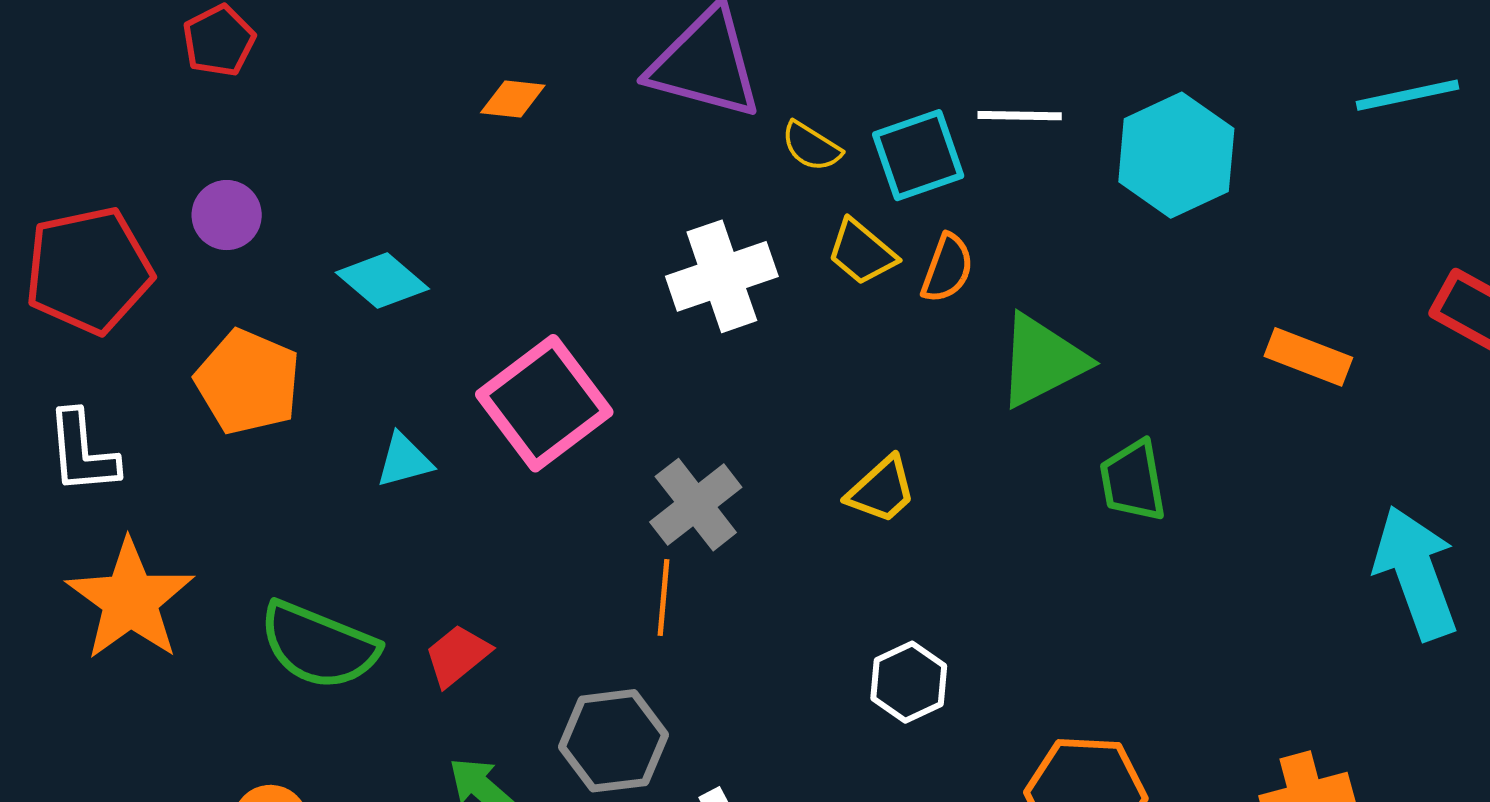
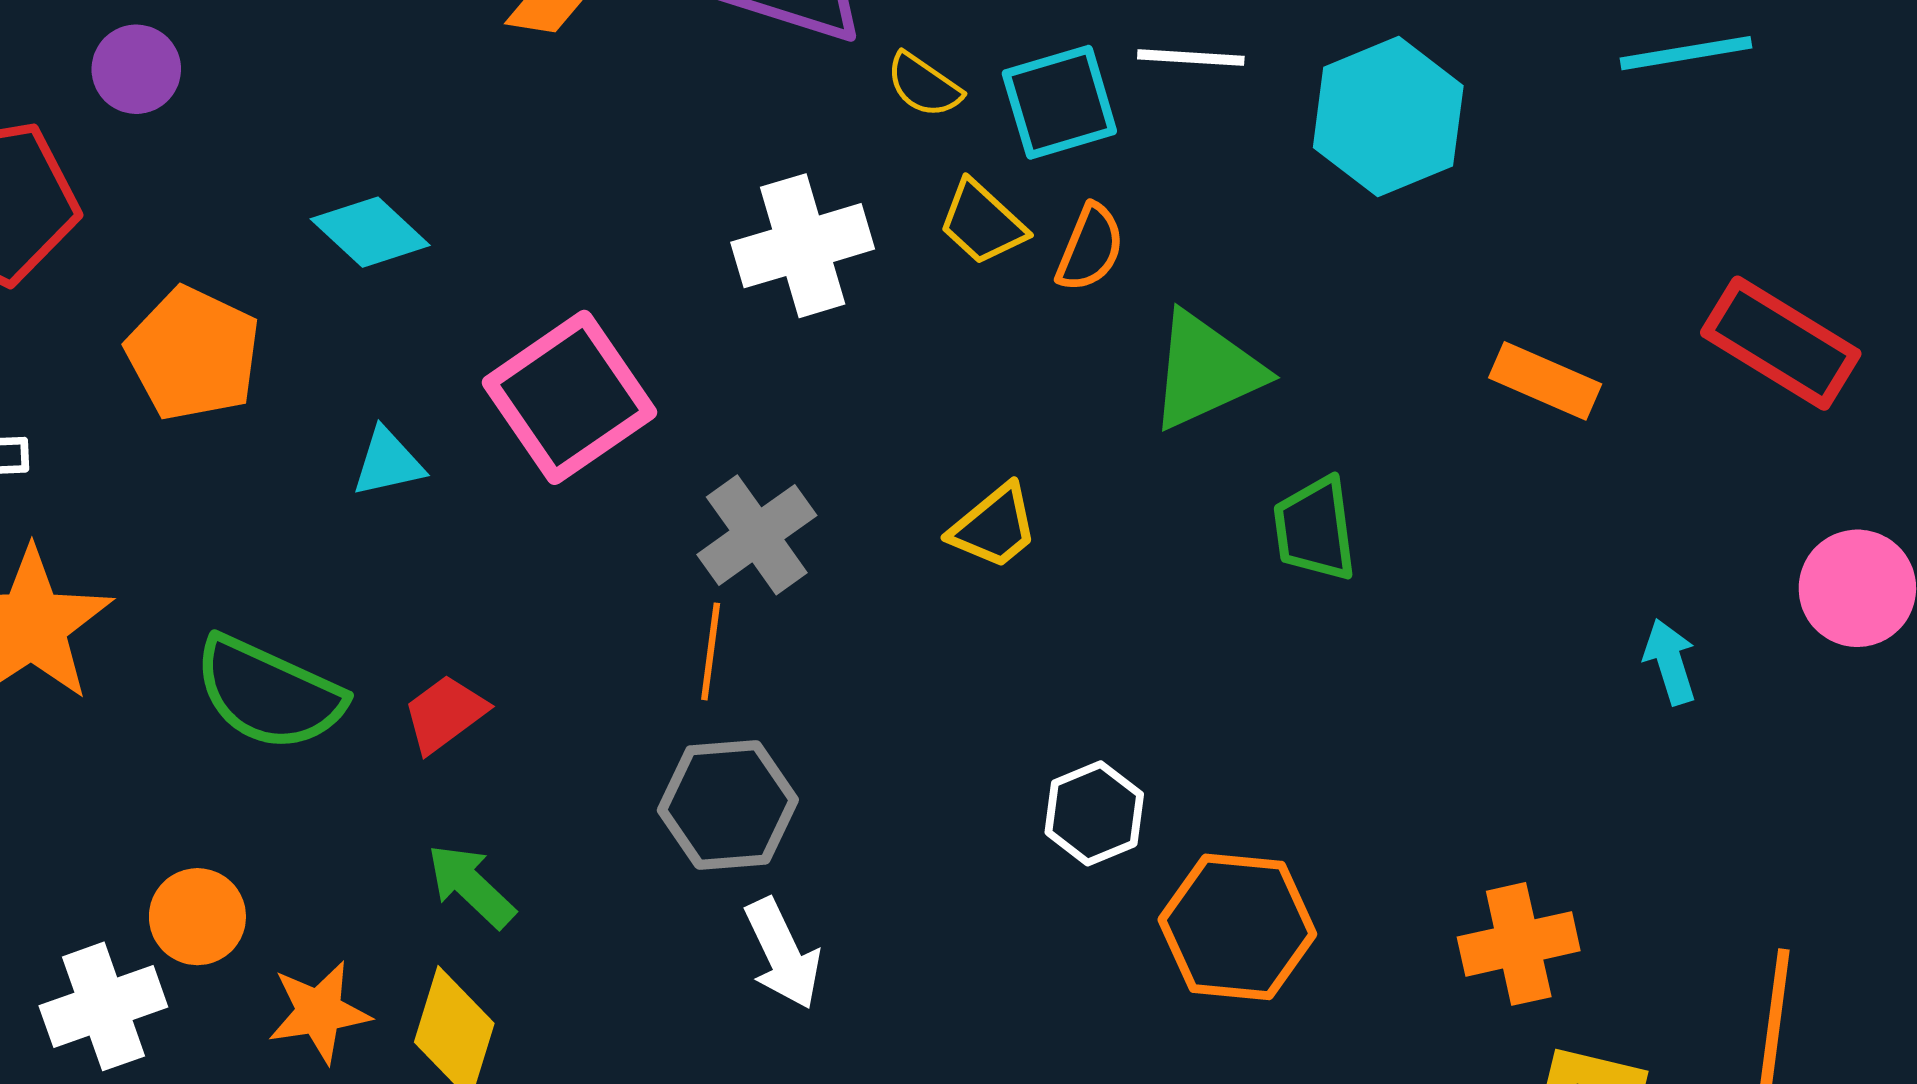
purple circle: (227, 215) -> (136, 69), moved
cyan arrow: (1416, 573) -> (1670, 662), size x0.5
white hexagon: (909, 682) -> (1094, 813), moved
gray hexagon: (614, 741) -> (728, 805), moved

